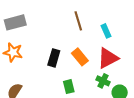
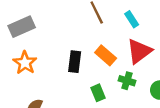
orange star: (13, 52) -> (25, 63), turned 30
green cross: (103, 81) -> (127, 81), moved

